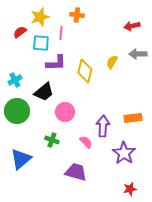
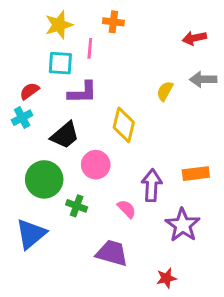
red semicircle: (20, 32) -> (29, 91), moved
yellow diamond: (85, 71) -> (124, 125), moved
green circle: (17, 111) -> (44, 179), moved
red star: (130, 189) -> (166, 278), moved

